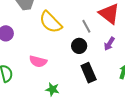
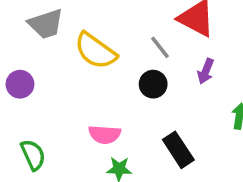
pink semicircle: (38, 61) -> (105, 134), moved
black rectangle: (89, 73) -> (178, 150), moved

